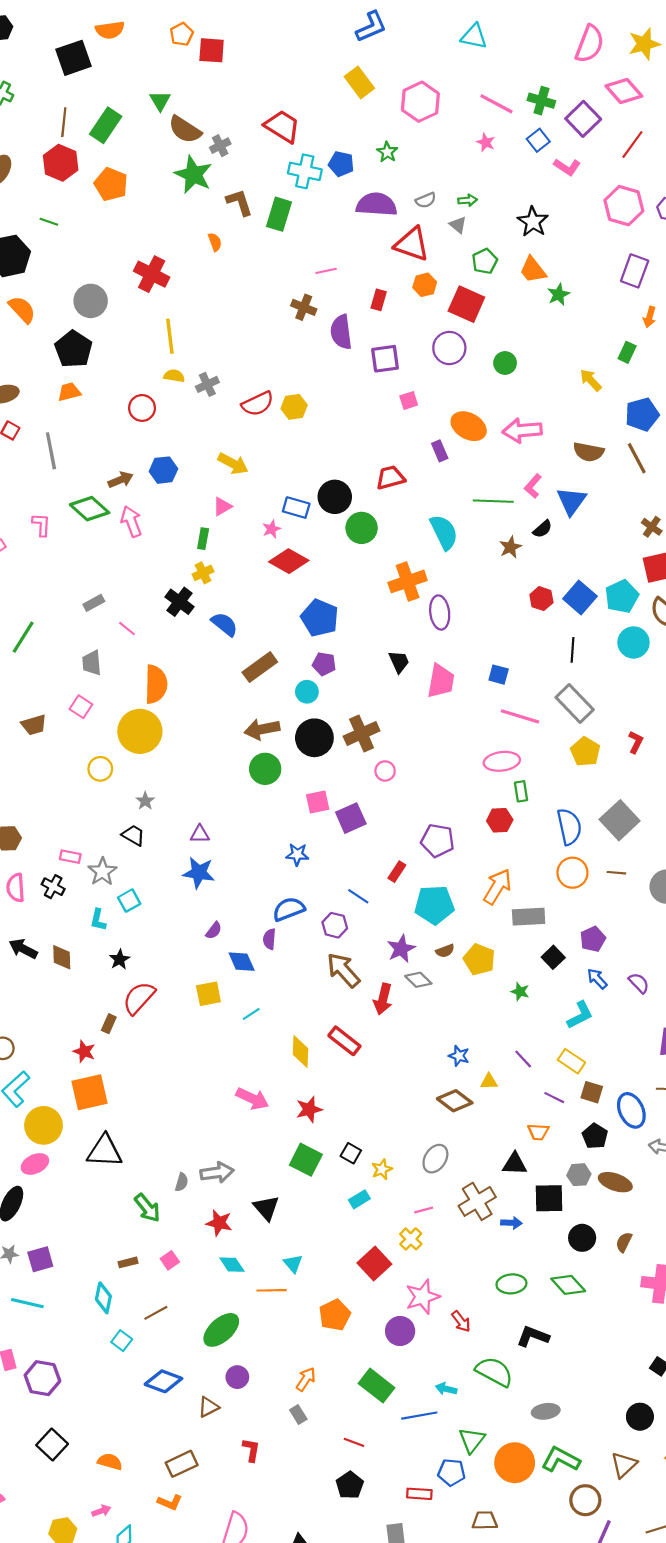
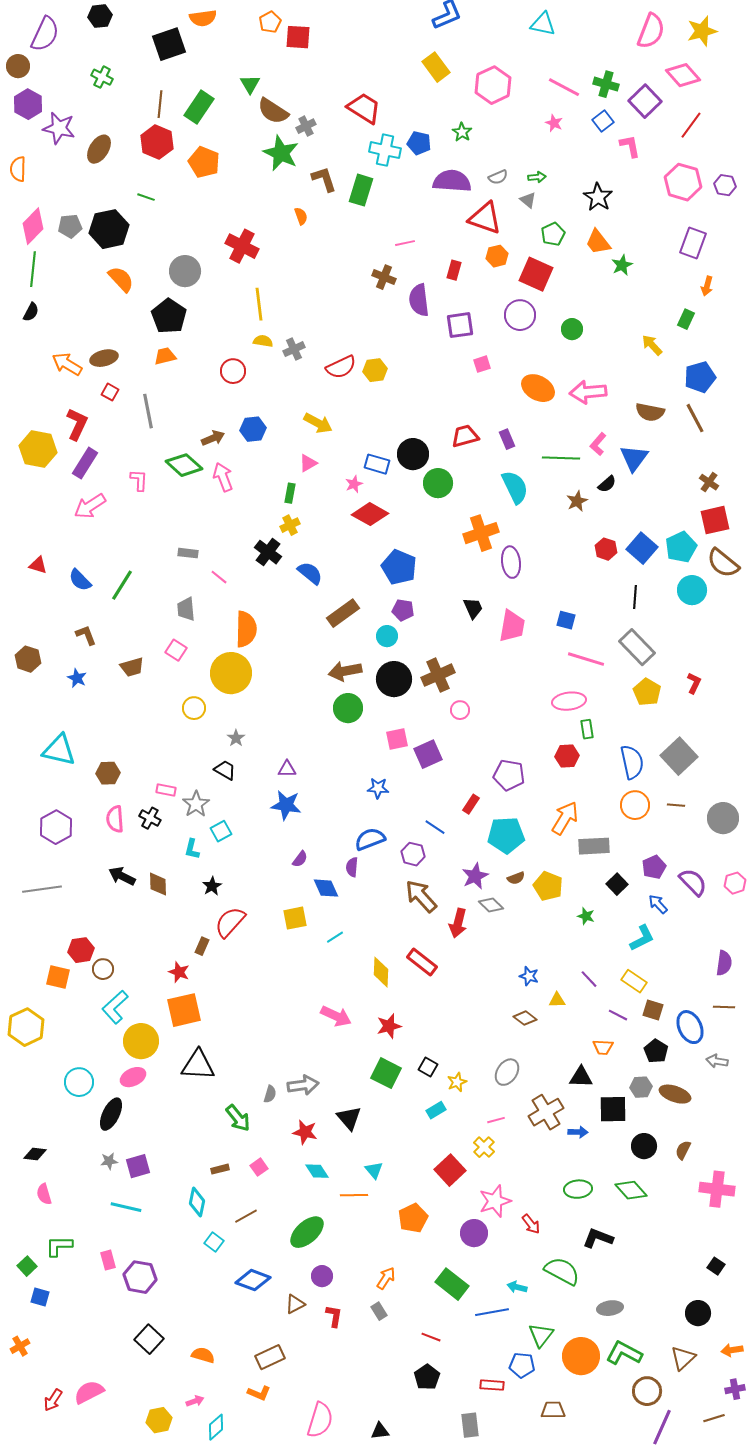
pink L-shape: (567, 167) -> (630, 146), turned -135
purple rectangle: (440, 451) -> (507, 439), moved
gray rectangle: (94, 603) -> (188, 553), turned 36
purple semicircle: (639, 983) -> (693, 882), moved, size x1.4
brown diamond: (455, 1101) -> (525, 1018), size x0.7
red L-shape: (251, 1450) -> (334, 1316), moved

